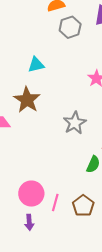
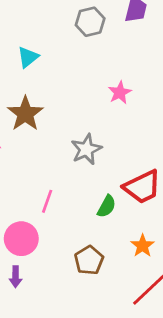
cyan triangle: (36, 65) -> (28, 57), moved, turned -30
pink line: (55, 202) -> (47, 201), moved

